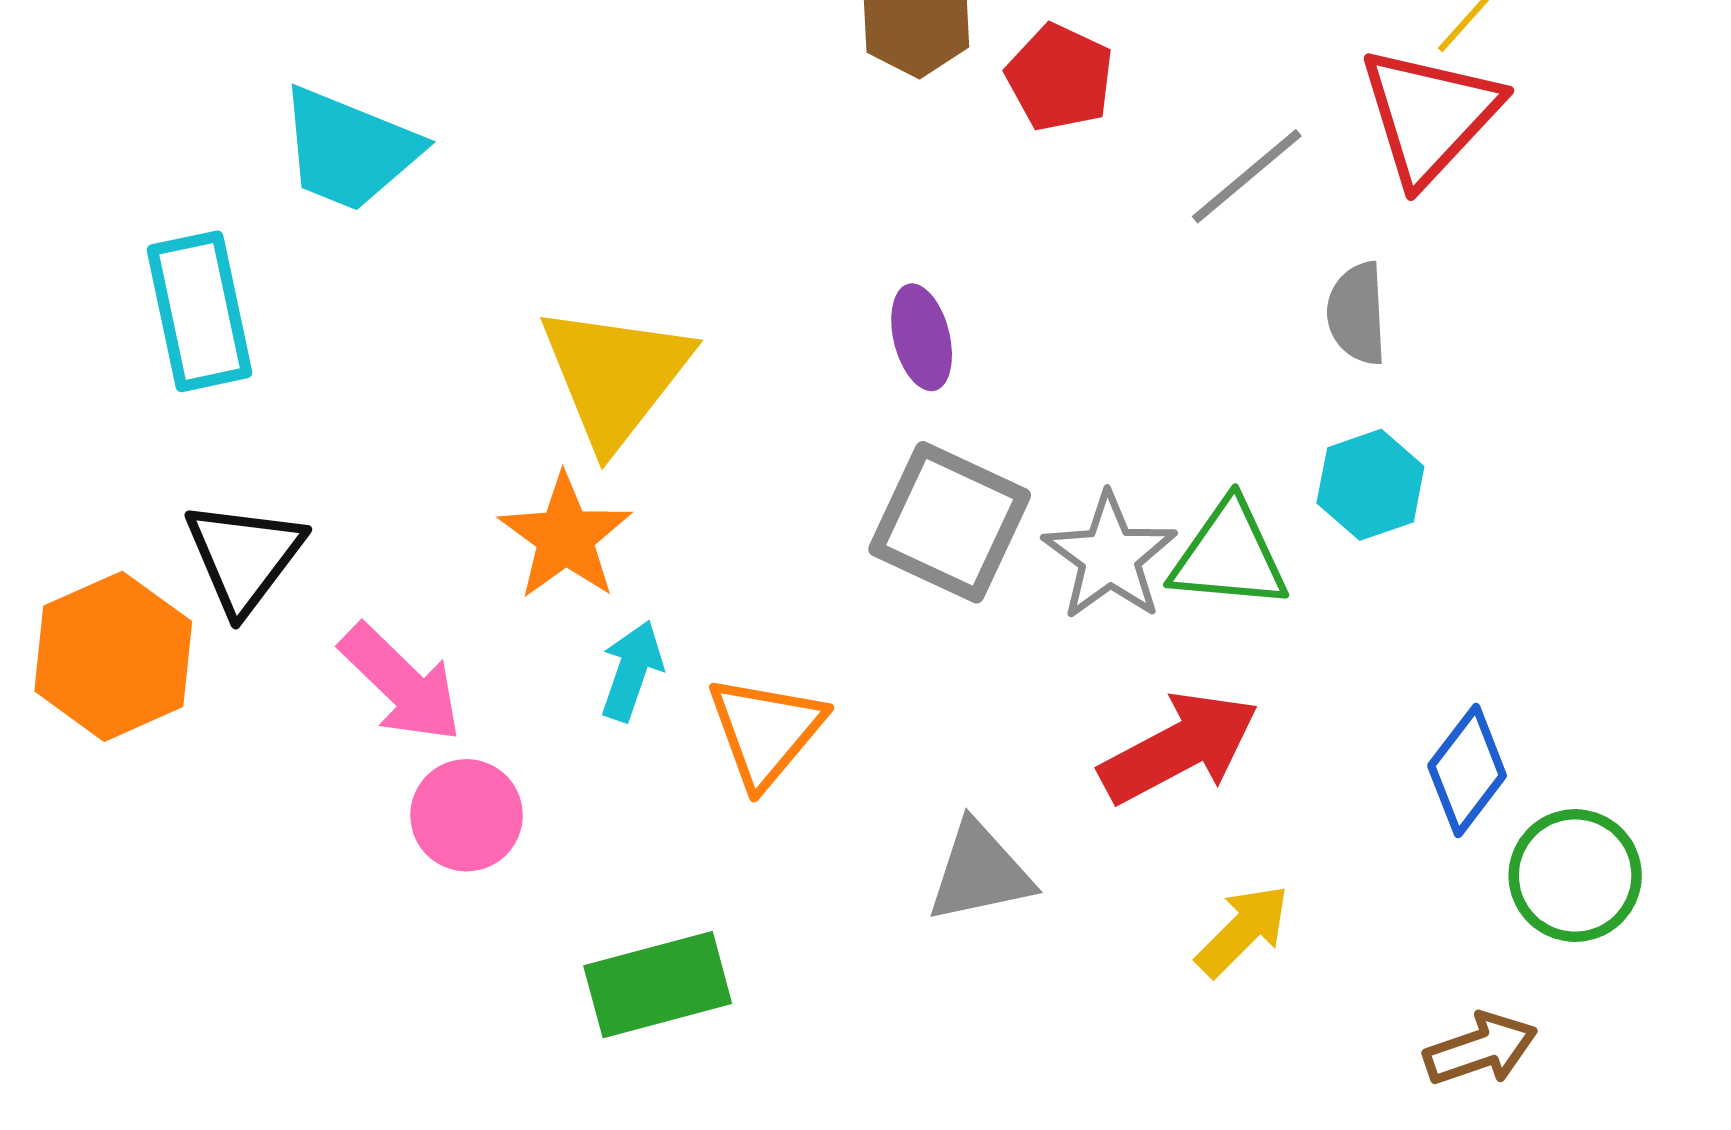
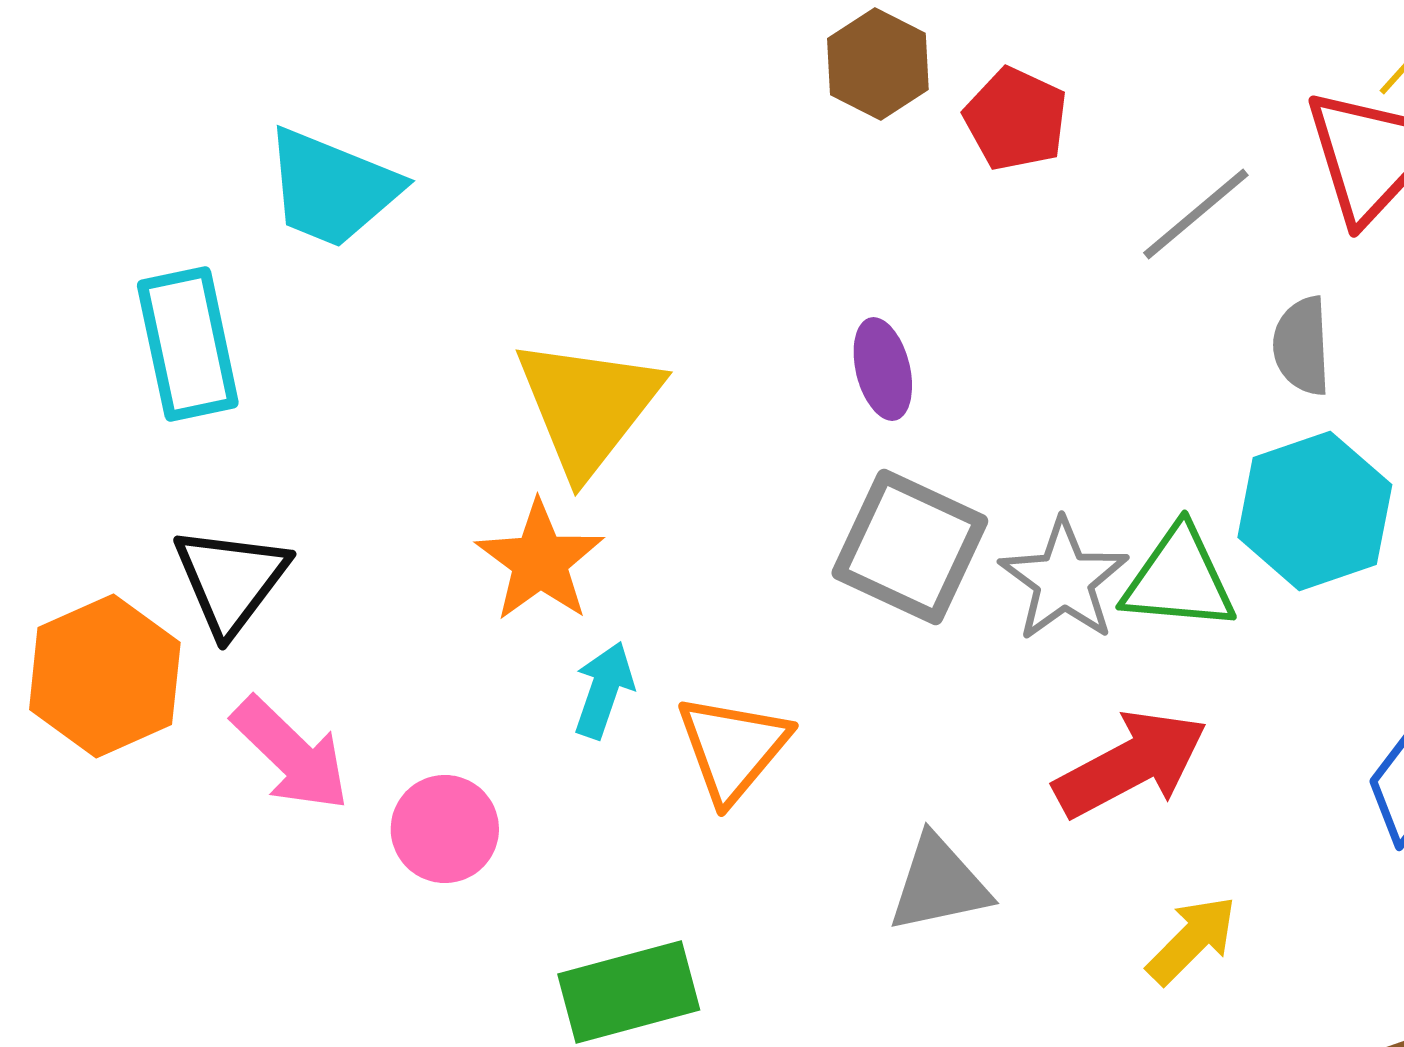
cyan hexagon: (1370, 485) -> (1315, 511), size x1.5
pink arrow: (401, 683) -> (291, 754), moved

